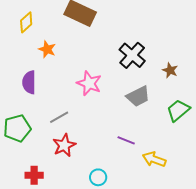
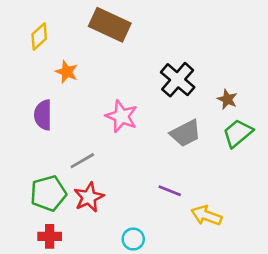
green trapezoid: (178, 110) -> (238, 133), moved
green pentagon: (17, 128) -> (48, 193), moved

